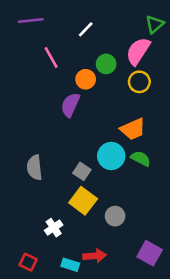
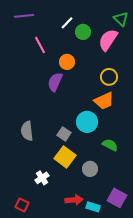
green triangle: (155, 24) -> (121, 19), turned -35
green circle: (106, 64) -> (83, 32), moved
yellow circle: (139, 82) -> (109, 77), moved
green semicircle: (141, 159) -> (110, 145), moved
cyan rectangle: (70, 265) -> (93, 207), moved

